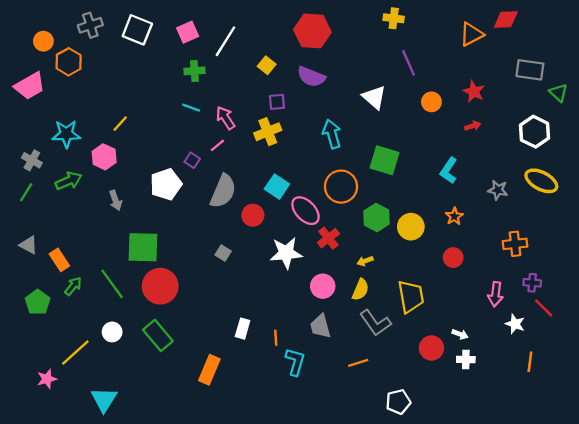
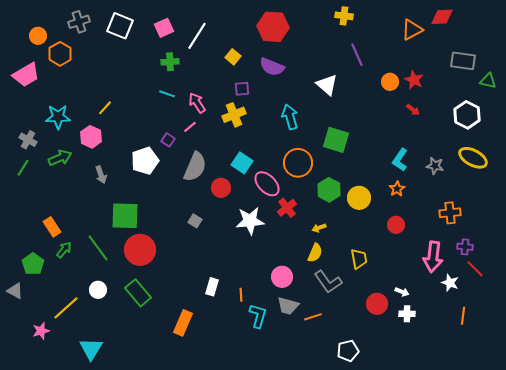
green triangle: (559, 93) -> (488, 81), turned -30
orange circle: (431, 102) -> (390, 82), moved
red arrow: (473, 126) -> (413, 110), turned 56
cyan L-shape: (449, 171) -> (400, 160), moved
gray triangle: (29, 245) -> (15, 291), moved
pink circle: (323, 286) -> (282, 277), moved
pink arrow: (496, 294) -> (433, 257), size x1.4
yellow trapezoid: (411, 296) -> (359, 259), size x0.7
gray trapezoid: (320, 326) -> (288, 306), moved, turned -60

